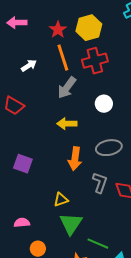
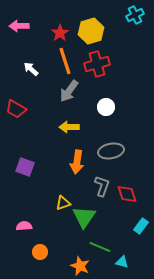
white arrow: (29, 66) -> (31, 69), turned -105
green triangle: (71, 224) -> (84, 217), moved

